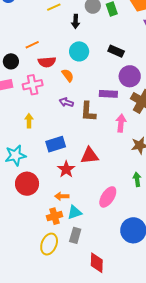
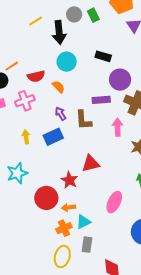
black arrow: (76, 21) -> (59, 32), size x1.6
orange line: (32, 45) -> (12, 66), moved
purple arrow: (66, 102) -> (61, 114), turned 48
blue rectangle: (56, 144) -> (53, 137), moved
red circle: (27, 184) -> (46, 198), moved

